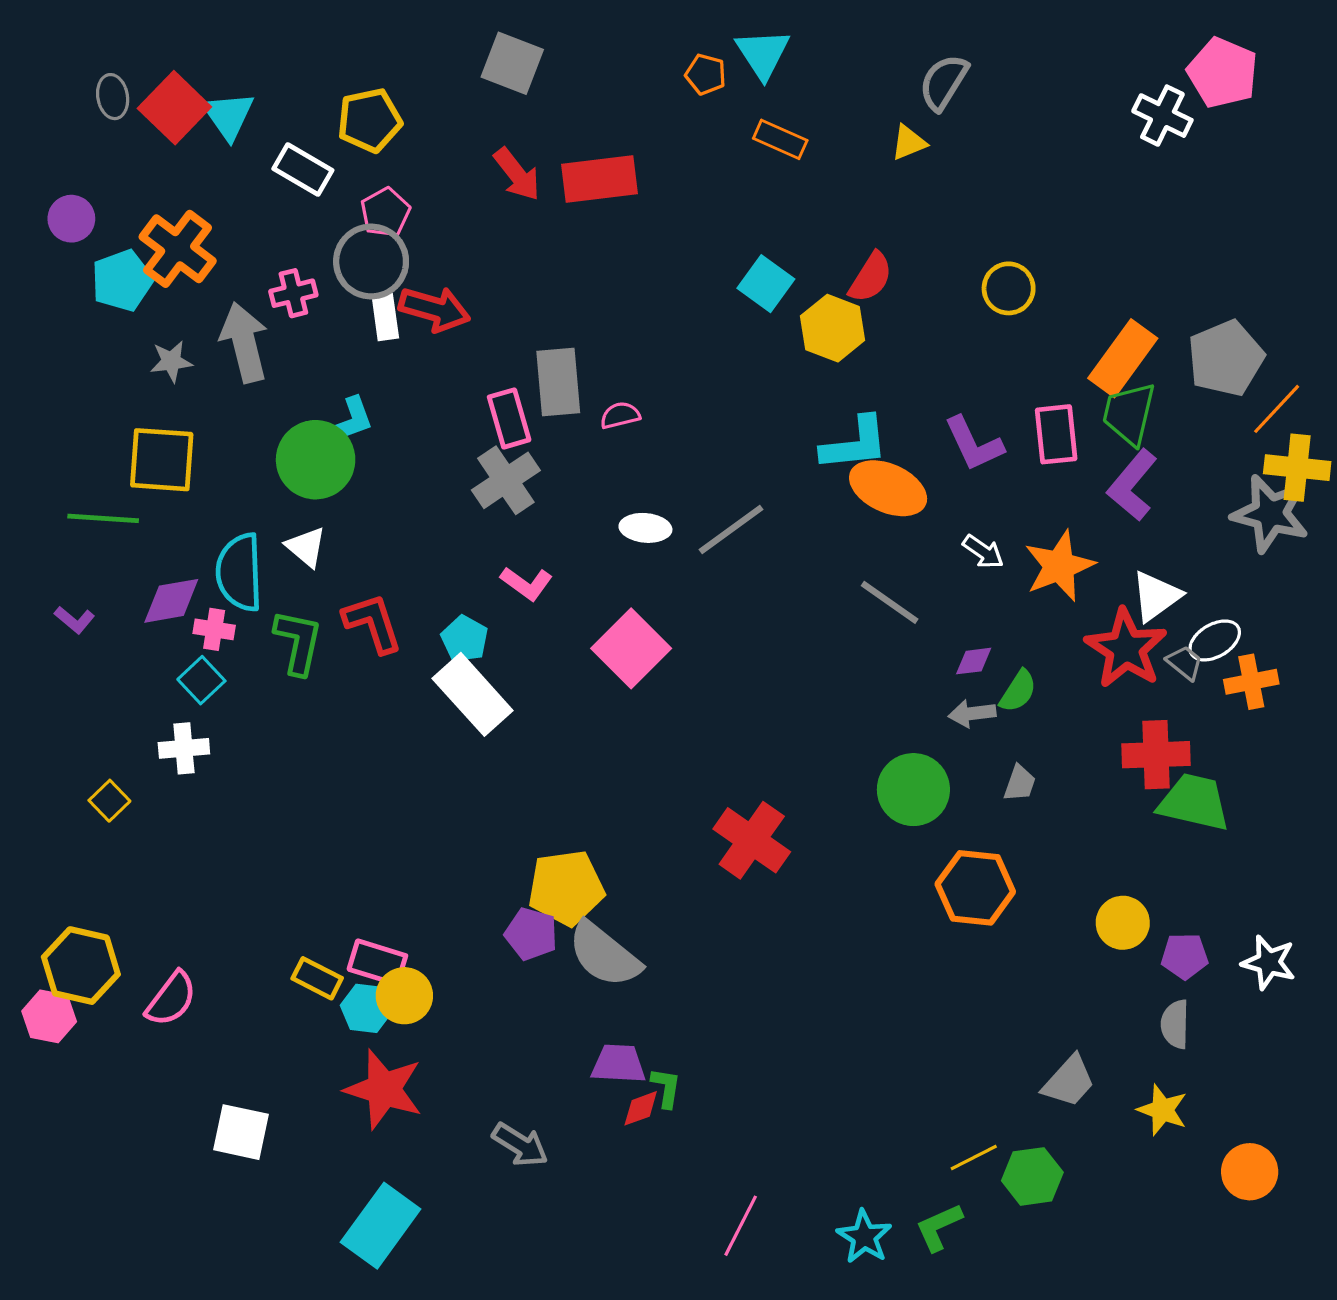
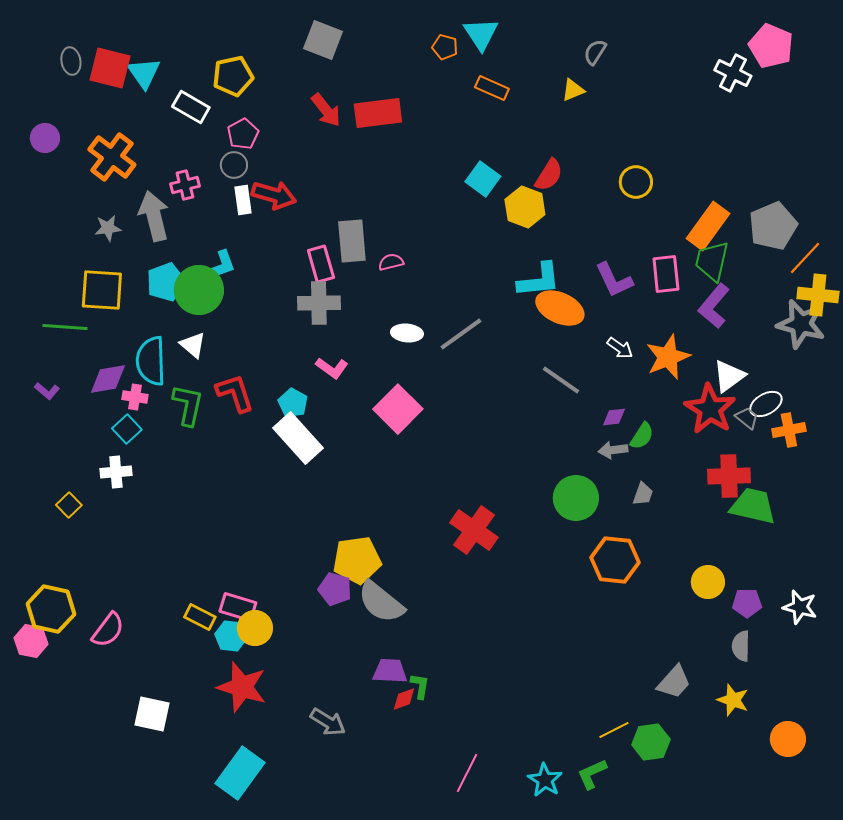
gray semicircle: (944, 82) -> (595, 52), size x0.7
red square: (174, 108) -> (110, 68), turned -30
gray circle: (371, 261) -> (234, 165), size x0.6
cyan pentagon: (122, 281) -> (166, 282), moved
gray cross: (506, 480) -> (319, 303), turned 33

